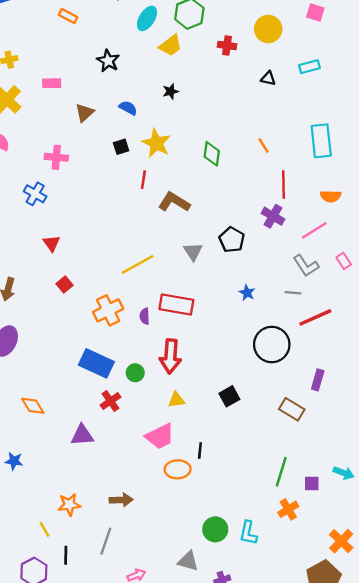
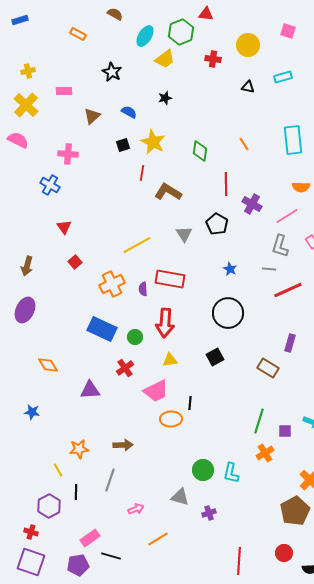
red line: (284, 184) -> (226, 184), moved
gray L-shape: (306, 266) -> (280, 246), turned 50
black circle: (272, 345) -> (228, 313), moved
red cross: (110, 401) -> (125, 368), moved

